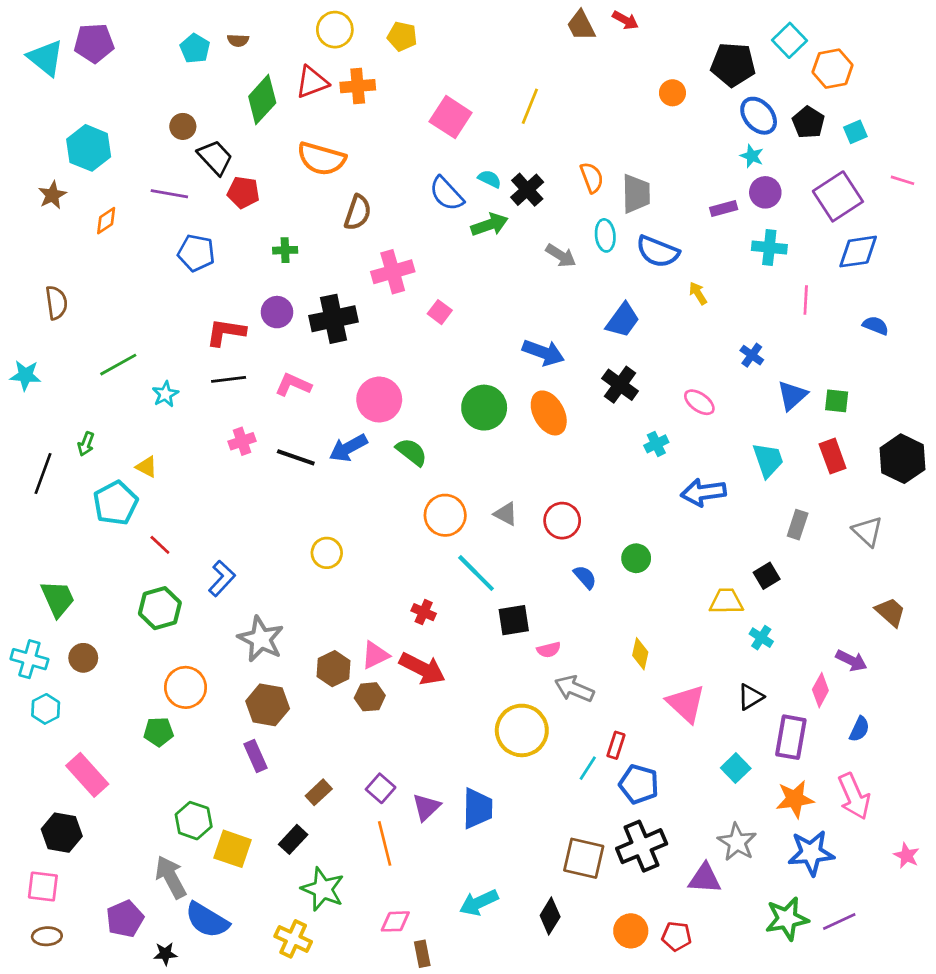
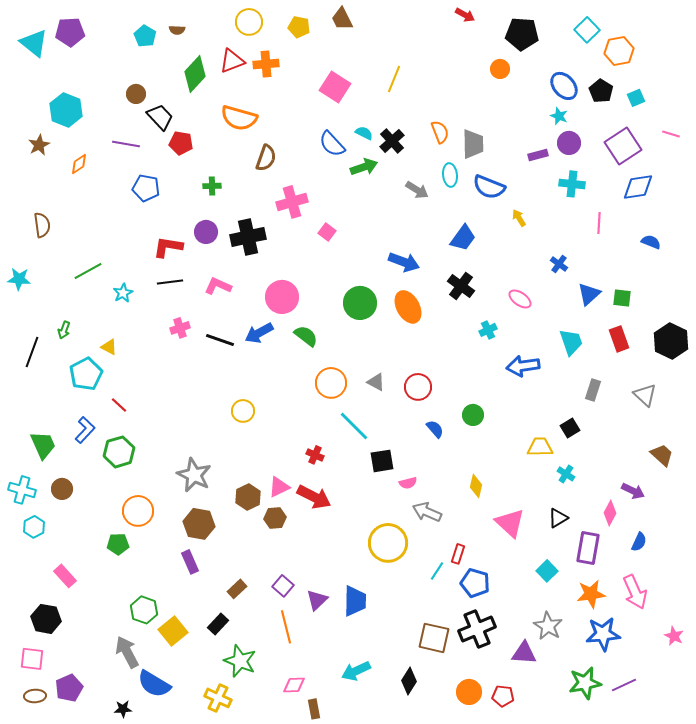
brown trapezoid: (581, 26) -> (342, 19), moved
black pentagon: (733, 65) -> (522, 34), moved
blue L-shape: (222, 578) -> (85, 430), moved
pink rectangle: (87, 775) -> (65, 576), size x0.7
yellow square: (233, 849) -> (173, 631), turned 32
purple pentagon: (125, 919) -> (69, 688), moved

